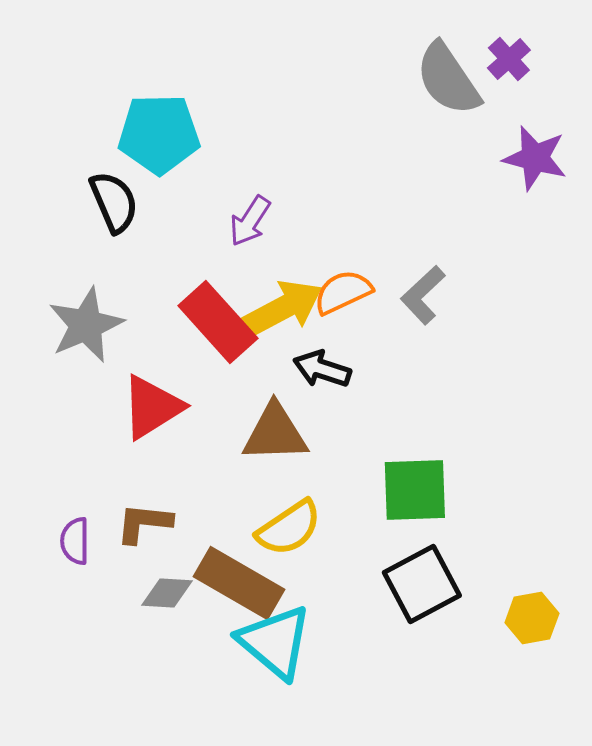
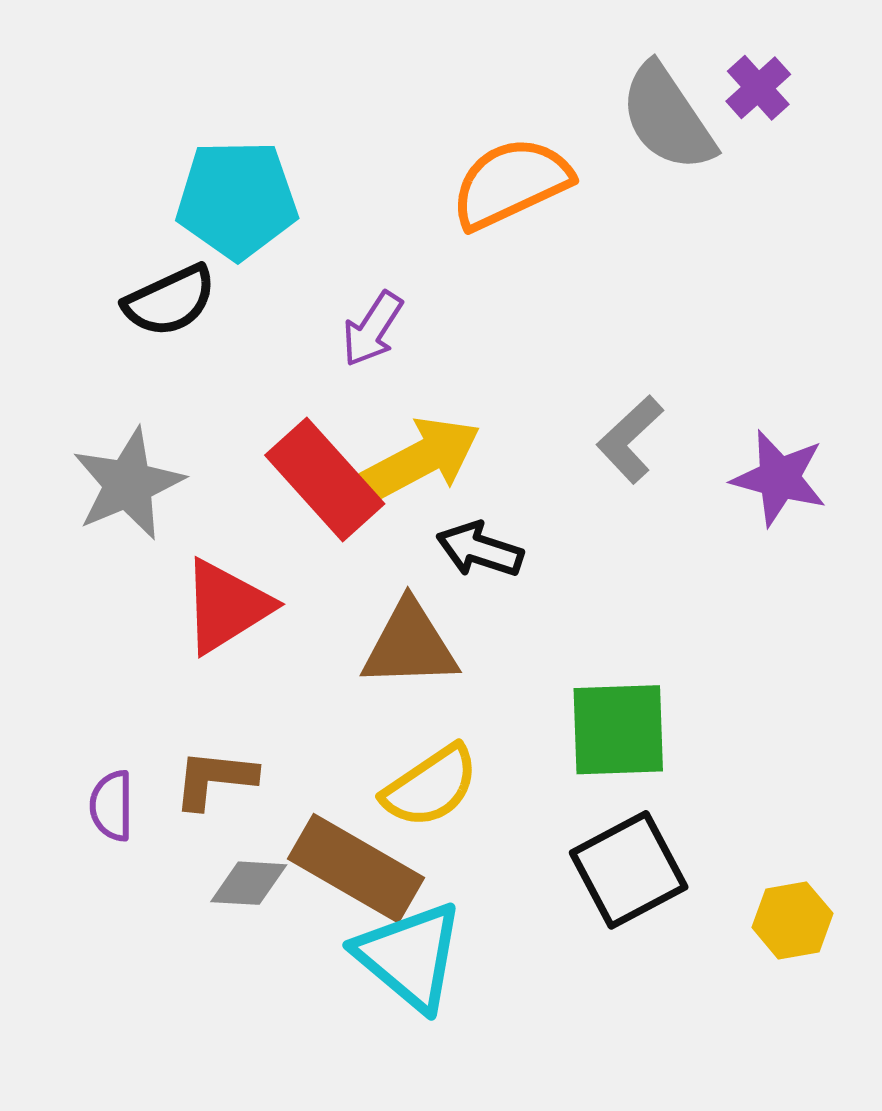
purple star: (535, 158) -> (779, 478), moved
black semicircle: (114, 202) -> (170, 301), turned 88
orange semicircle: (343, 292) -> (511, 183), moved, size x1.4

